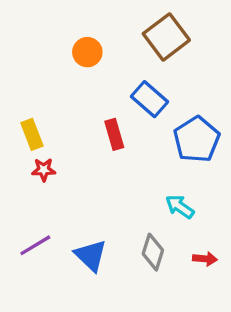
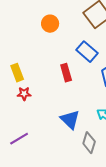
blue triangle: (91, 255) -> (70, 120), moved

